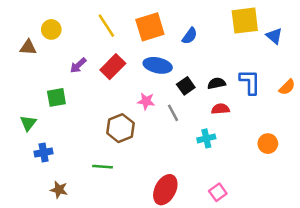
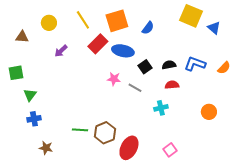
yellow square: (245, 21) -> (191, 16), turned 30
yellow circle: (51, 29) -> (49, 23), moved
red rectangle: (113, 67) -> (98, 44), moved
blue L-shape: (250, 82) -> (195, 64), turned -70
green square: (56, 97) -> (16, 73), moved
gray line: (173, 113) -> (135, 88), turned -32
green triangle: (28, 123) -> (30, 95), moved
brown hexagon: (120, 128) -> (105, 133), moved

